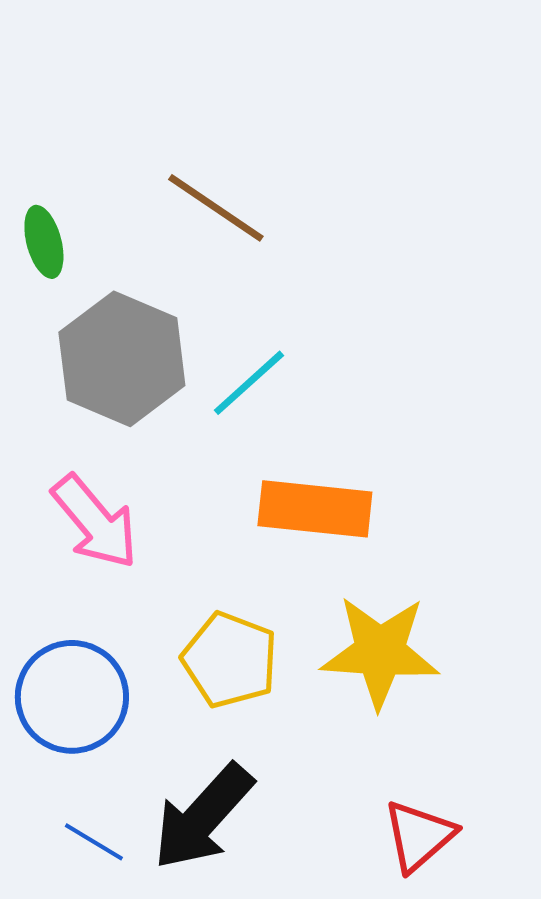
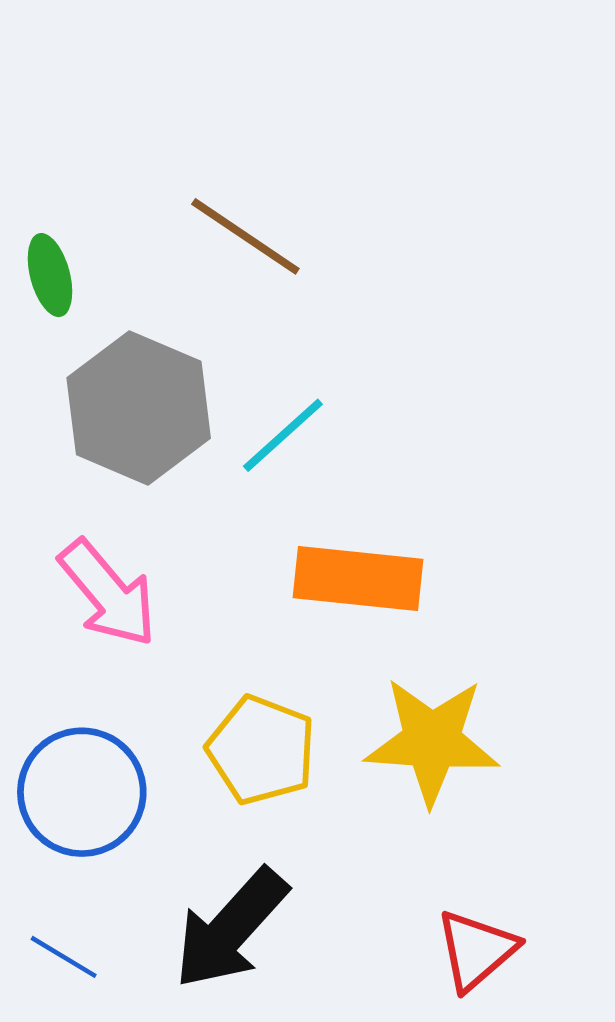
blue line: (94, 842) -> (64, 957), moved

